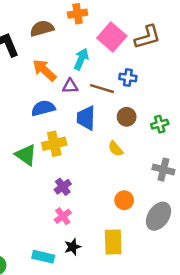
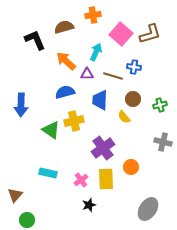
yellow semicircle: (116, 149) -> (124, 117), moved
purple cross: (63, 187) -> (103, 148), moved, size x1.6
gray ellipse: (158, 216) -> (148, 209), moved
yellow rectangle: (113, 242) -> (106, 179), moved
cyan rectangle: (43, 257) -> (48, 173), moved

